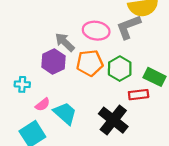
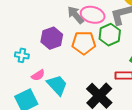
gray arrow: (65, 42) -> (76, 15), moved
green hexagon: (120, 69) -> (110, 35), moved

